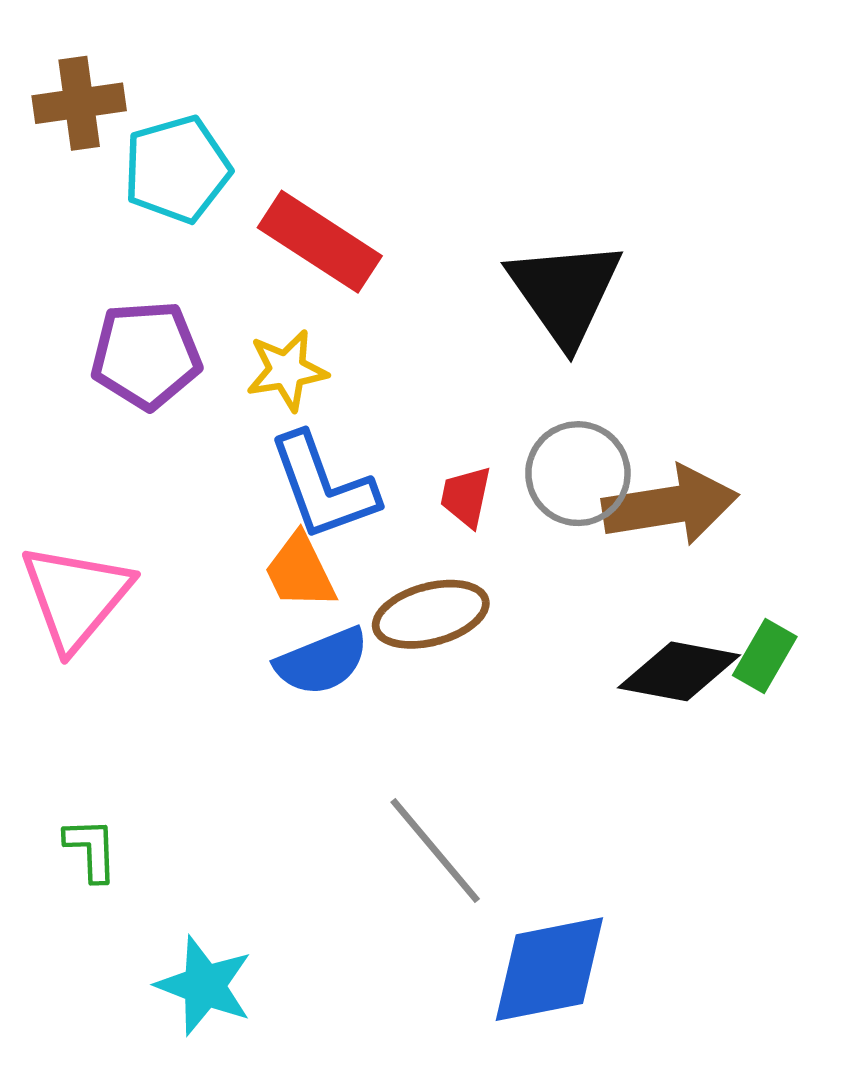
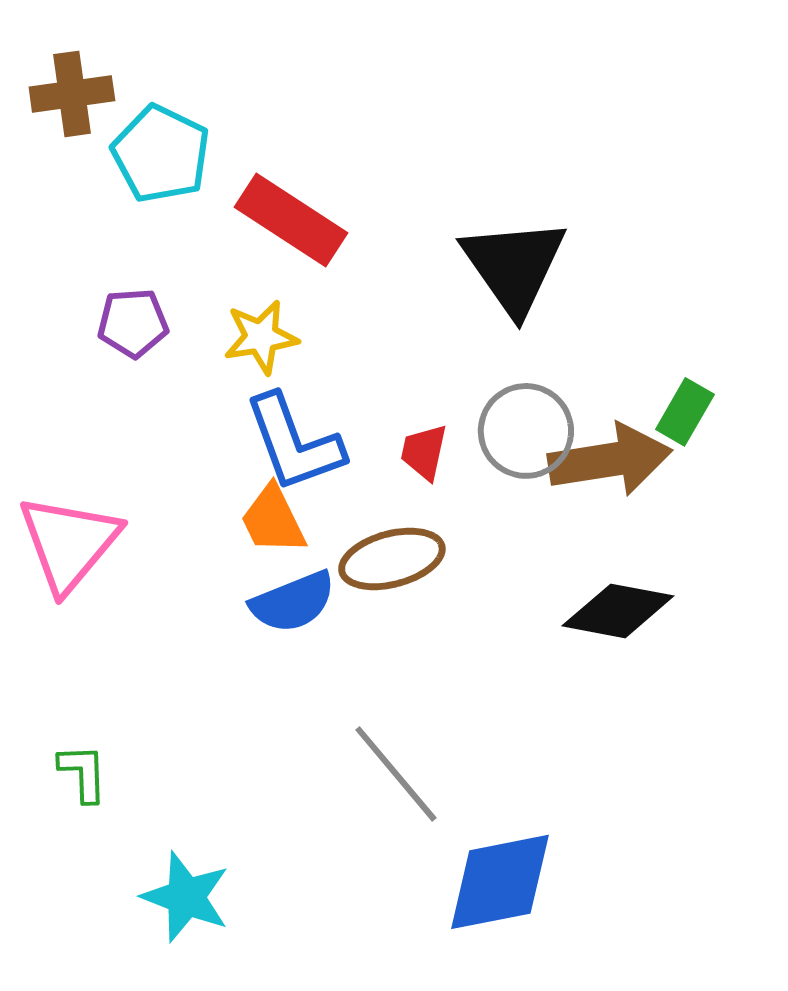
cyan pentagon: (177, 169) -> (161, 154), turned -30
purple pentagon: (146, 355) -> (133, 323), size x0.7
green rectangle: (765, 656) -> (685, 412), moved

